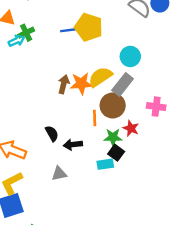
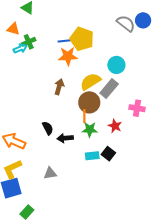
orange star: (81, 84) -> (68, 56), moved
brown circle: (113, 105) -> (89, 102), moved
green star: (113, 137) -> (90, 130), moved
black square: (116, 153) -> (108, 154), moved
gray triangle: (59, 174) -> (50, 173), moved

